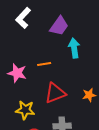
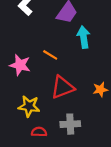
orange line: (44, 64) -> (50, 55), turned 40

